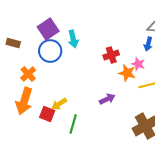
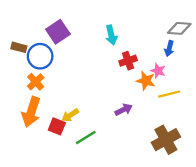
cyan arrow: (73, 39) -> (111, 35), moved
blue circle: (50, 51) -> (40, 56), moved
green line: (73, 124) -> (86, 137), turned 42

